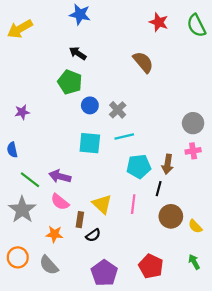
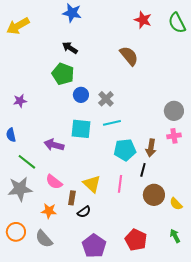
purple arrow: (60, 176) -> (54, 145), moved
gray star: (22, 210) -> (20, 189), turned 30

